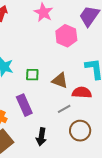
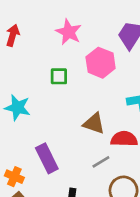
green square: (32, 75) -> (59, 76), moved

